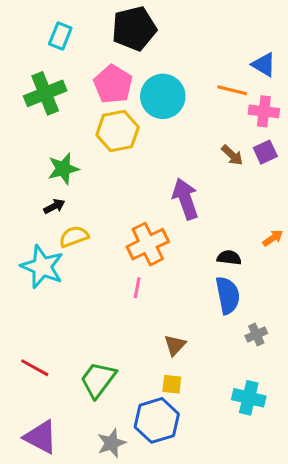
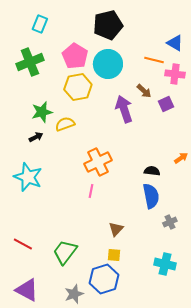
black pentagon: (134, 28) -> (108, 25), moved
purple square: (265, 152) -> (166, 104), moved
brown arrow: (232, 155) -> (144, 91), moved
purple arrow: (185, 199) -> (124, 109), moved
yellow semicircle: (74, 237) -> (65, 124), moved

